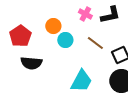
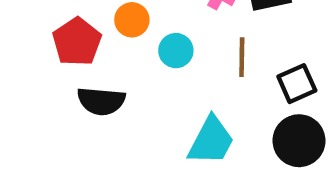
orange circle: (53, 26) -> (132, 20), moved
brown line: (95, 43) -> (242, 57), turned 54

